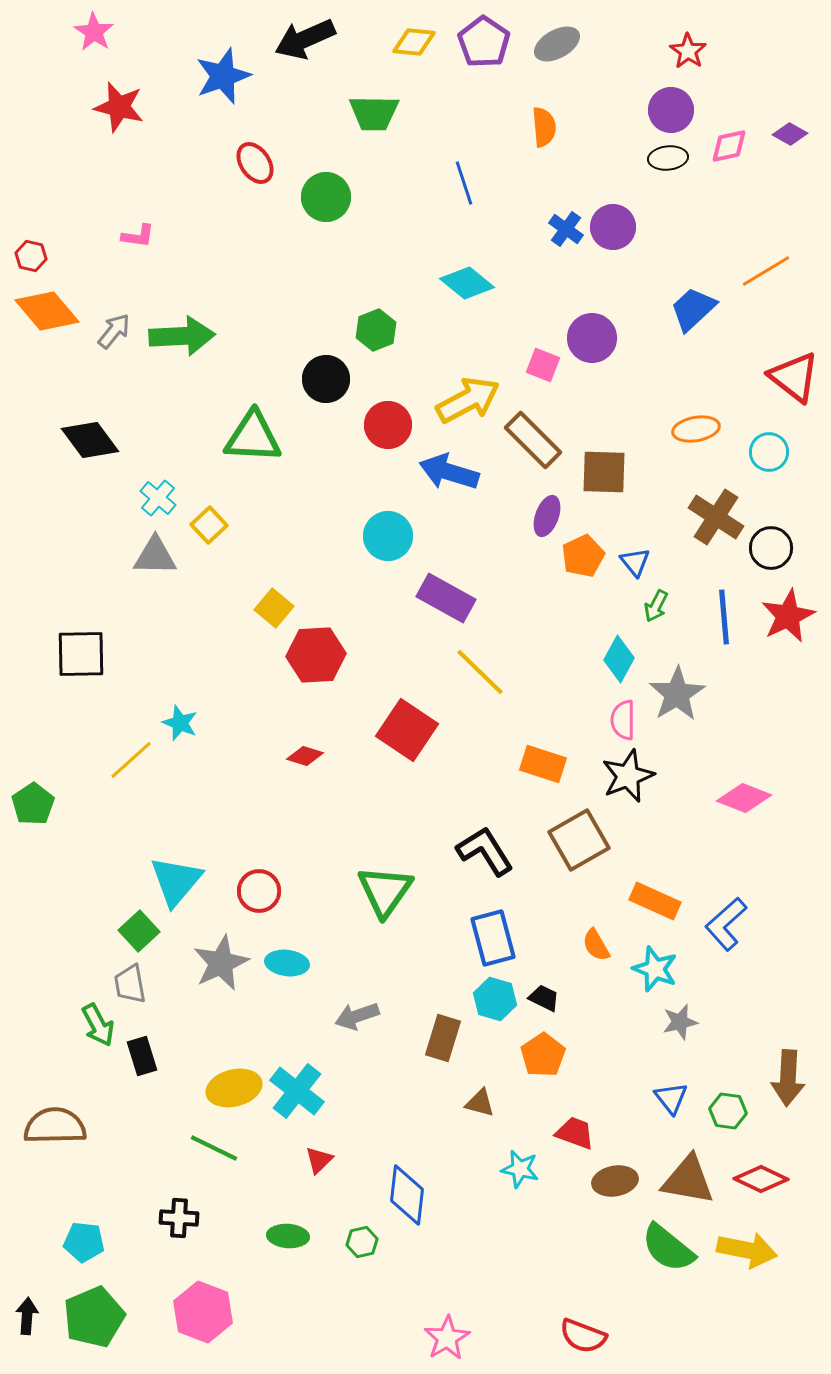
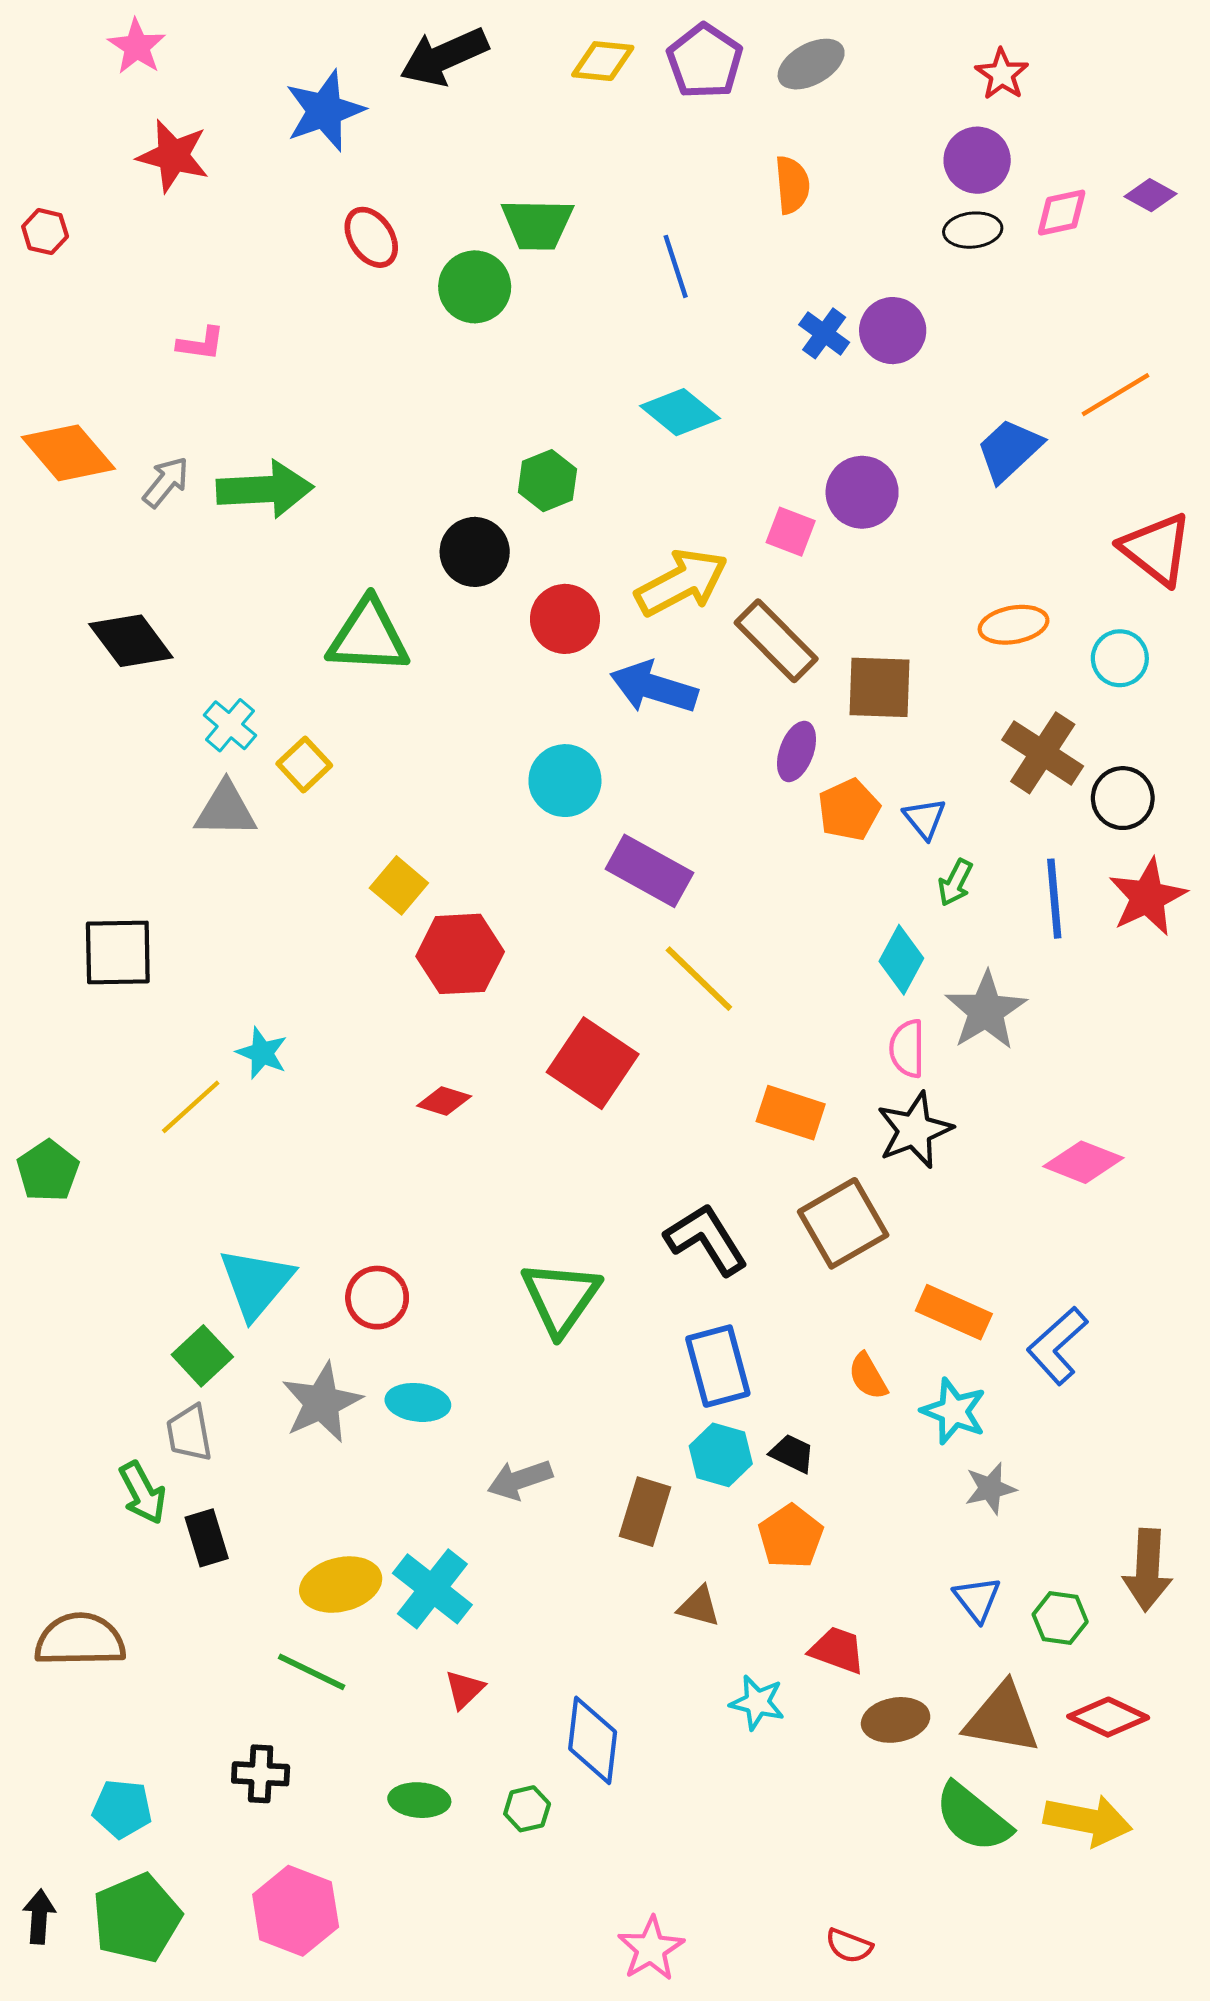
green trapezoid: (374, 113) -> (537, 224), moved
red hexagon: (31, 256) -> (45, 232), moved
red semicircle: (583, 1336) -> (849, 1946), size x0.7

